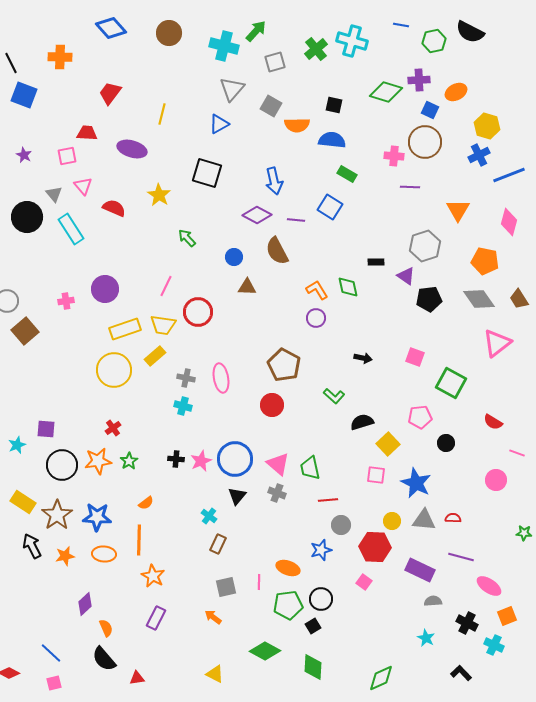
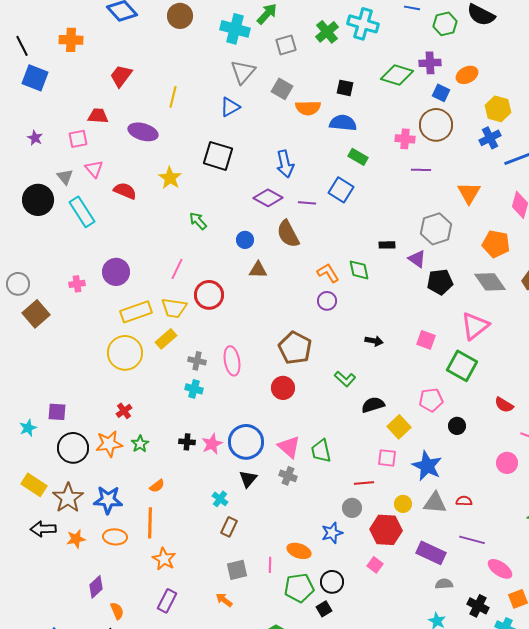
pink triangle: (497, 343) -> (475, 326), moved
red line: (328, 500) -> (364, 483), moved
black arrow: (32, 546) -> (43, 529), turned -65

